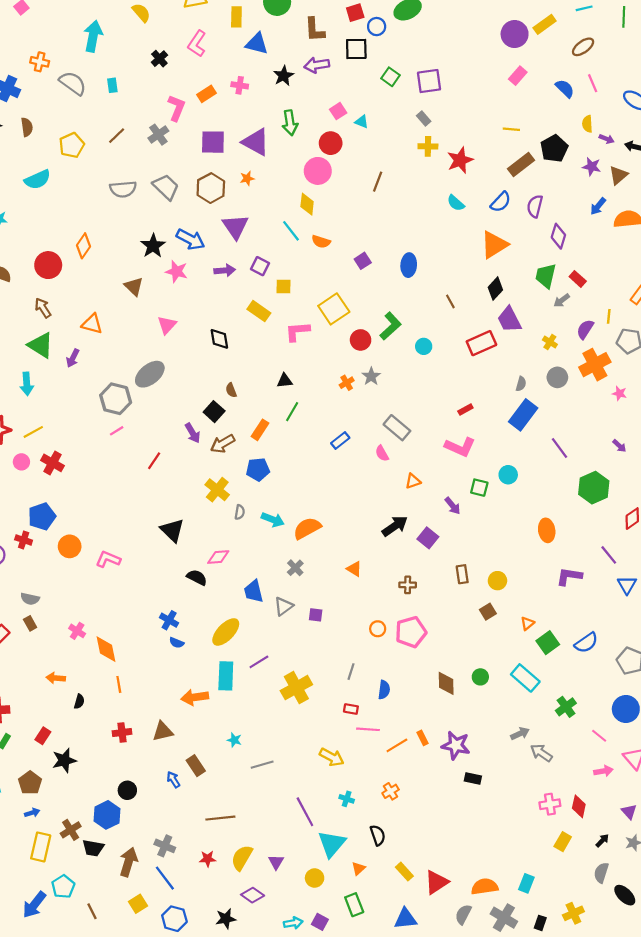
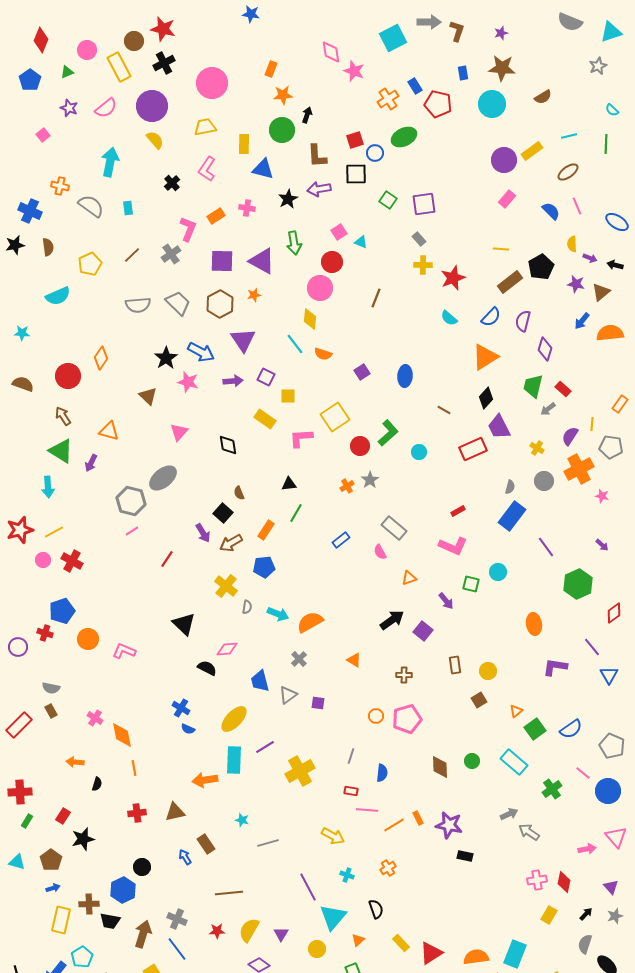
brown line: (450, 301) -> (444, 410), turned -32
pink line: (599, 736) -> (583, 773), moved
brown cross: (71, 830) -> (89, 904), turned 30
cyan rectangle: (526, 883) -> (515, 954), size x1.5

